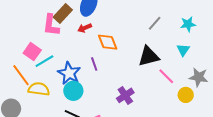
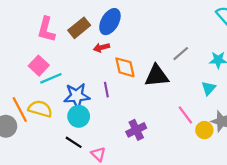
pink L-shape: (51, 25) -> (46, 29), moved
black triangle: (149, 56) -> (157, 76), moved
blue star: (69, 73) -> (77, 96), turned 30
orange line: (21, 75) -> (20, 110), moved
yellow circle: (186, 95) -> (204, 130), moved

